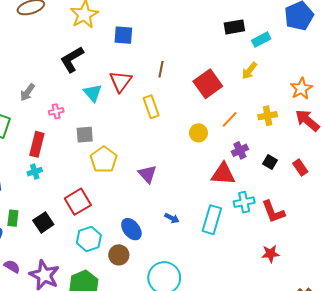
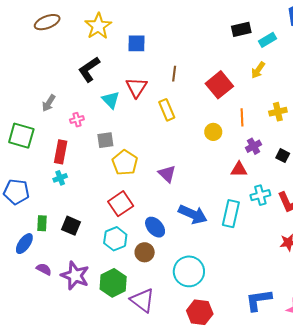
orange line: (230, 119) -> (242, 117), turned -42
red triangle: (223, 174) -> (239, 169), size x0.7
red square: (78, 202) -> (121, 204), moved
blue arrow: (172, 218) -> (193, 214), size x2.0
black square: (43, 222) -> (71, 226), turned -30

